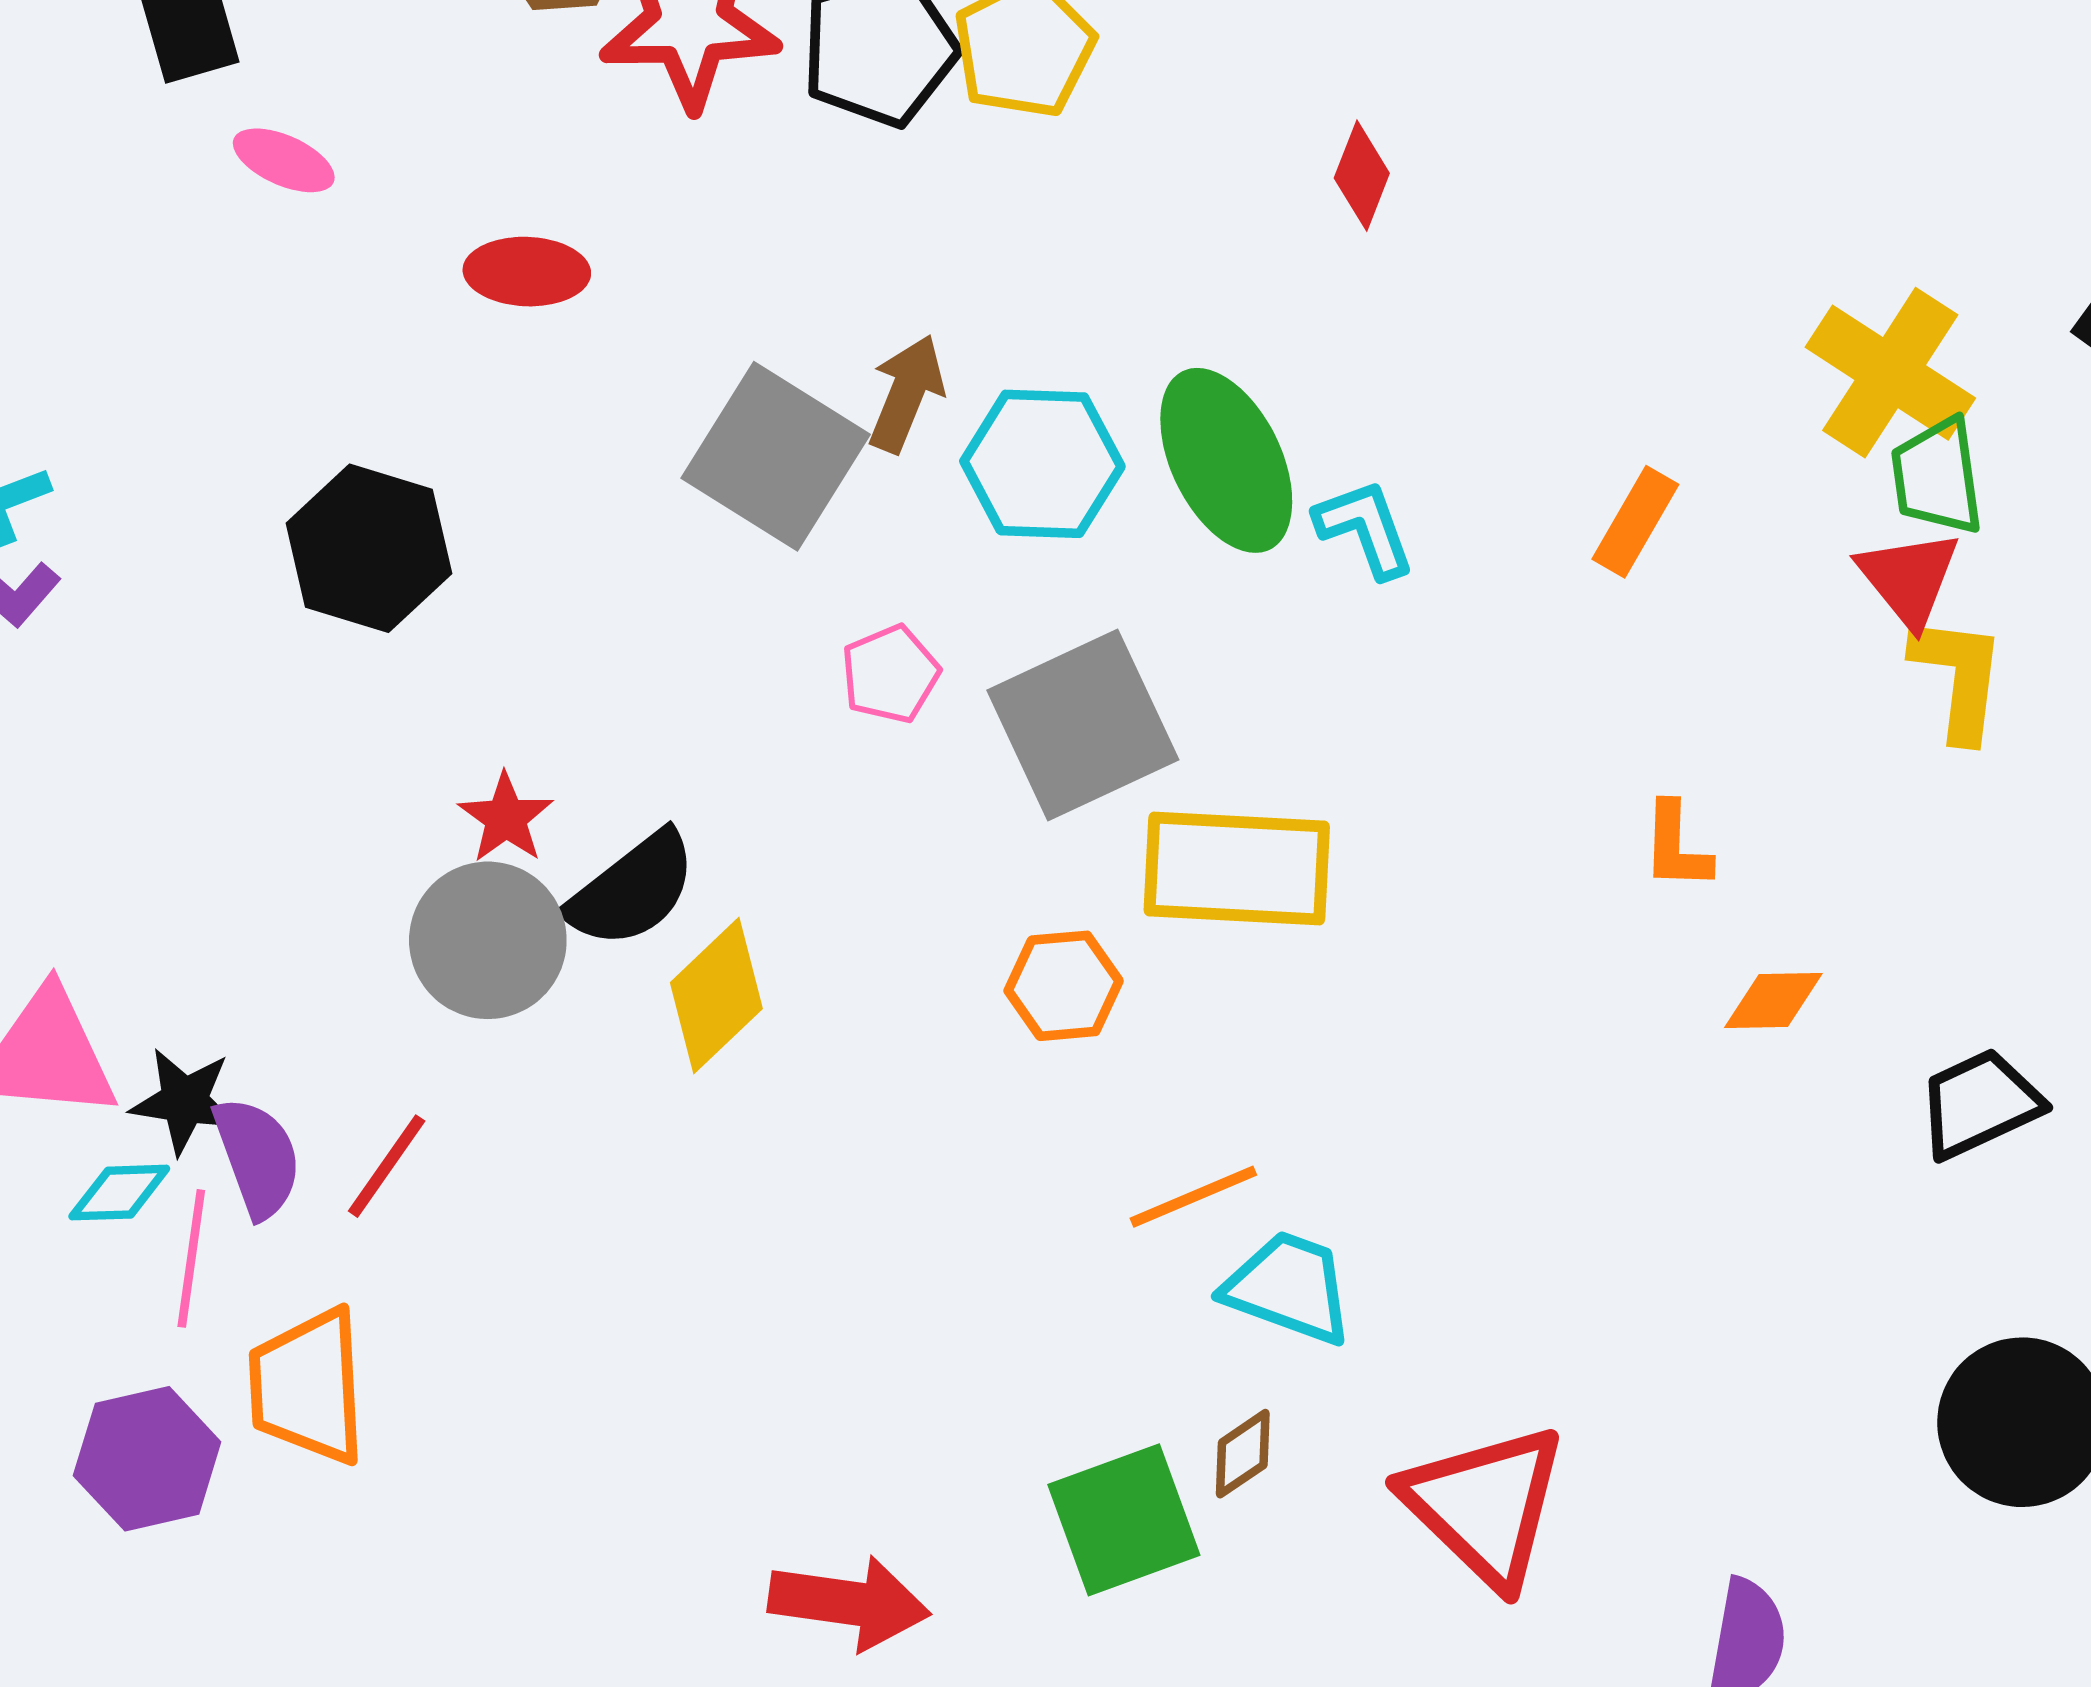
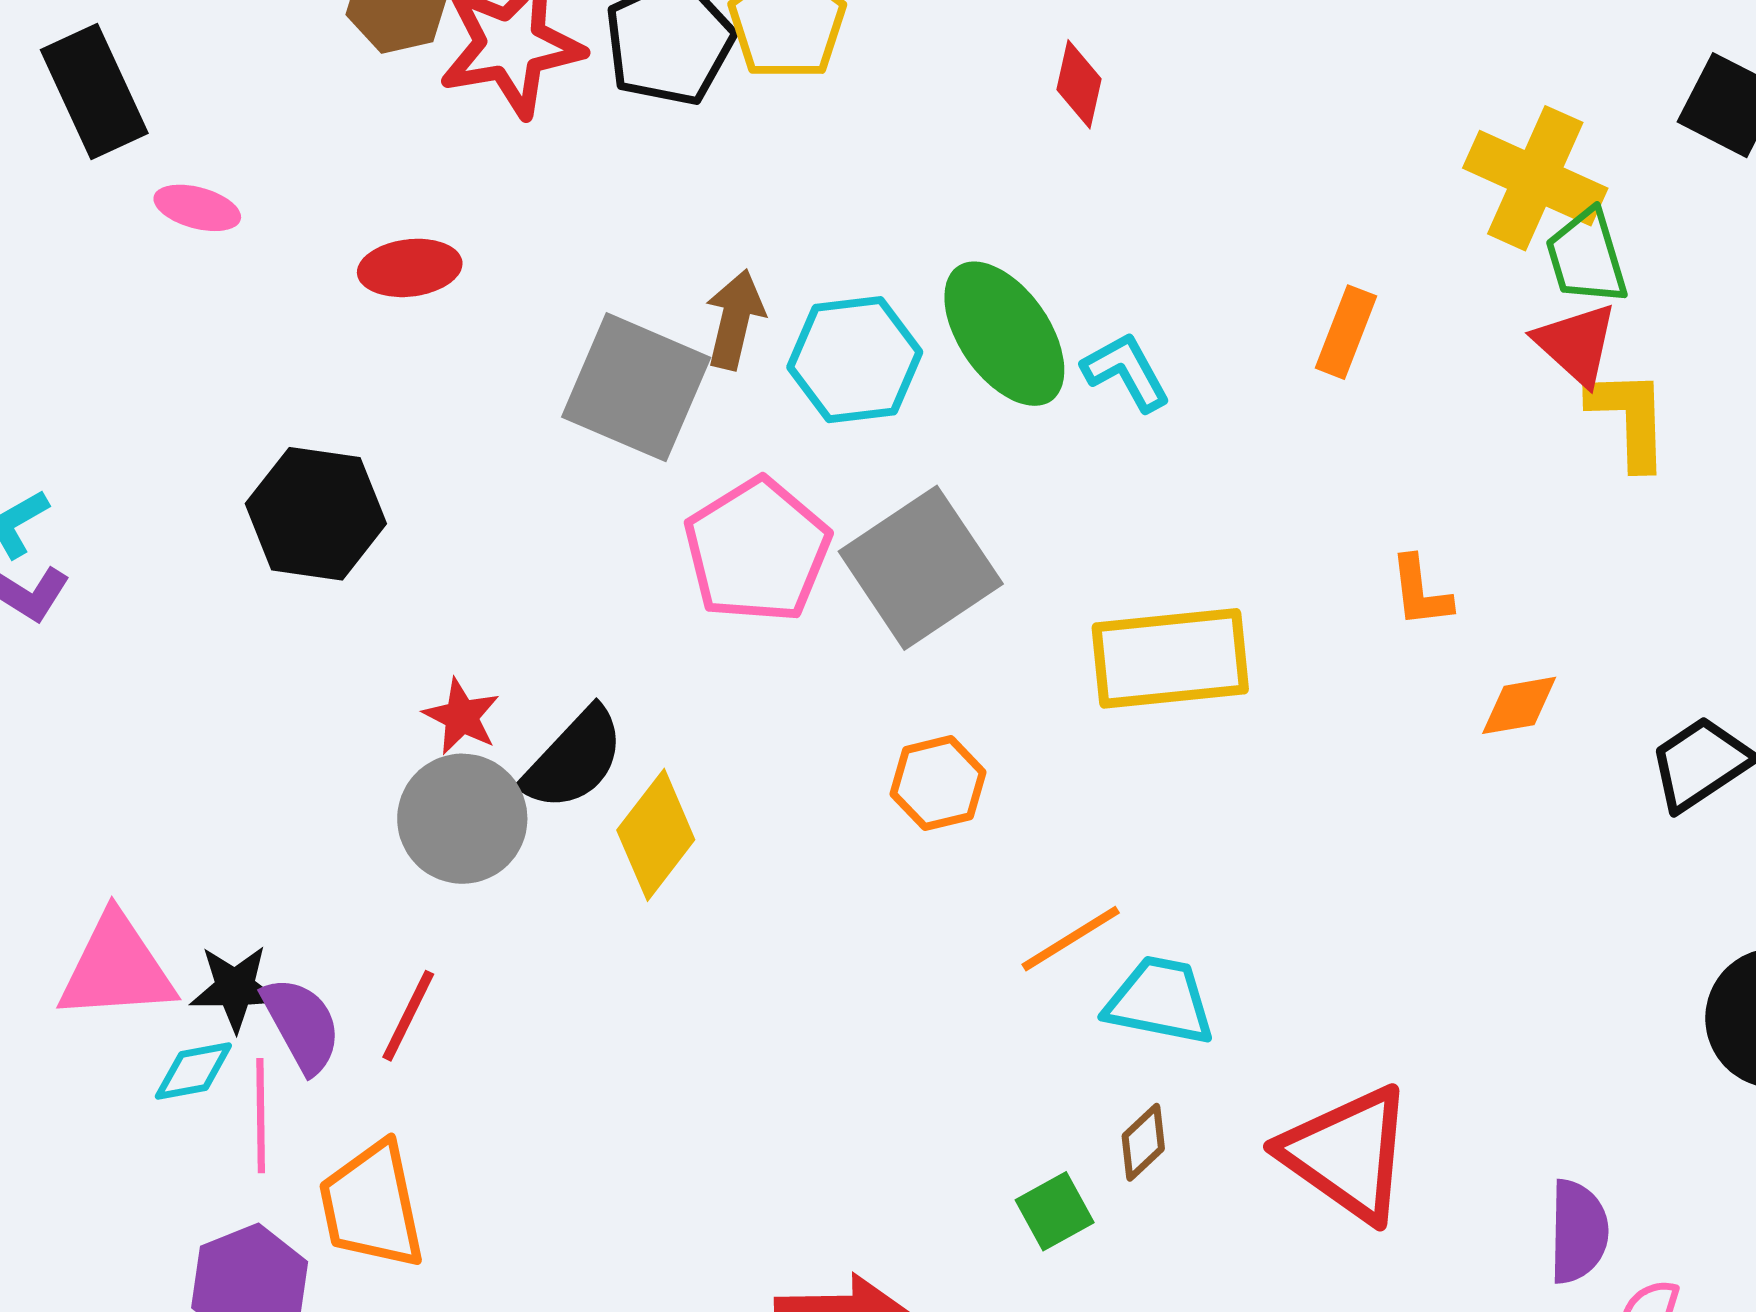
pink pentagon: (890, 674) -> (757, 551), size x1.8
yellow rectangle: (1237, 869) -> (1170, 658), moved
green square: (1124, 1520) -> (1055, 1211), size x0.6

